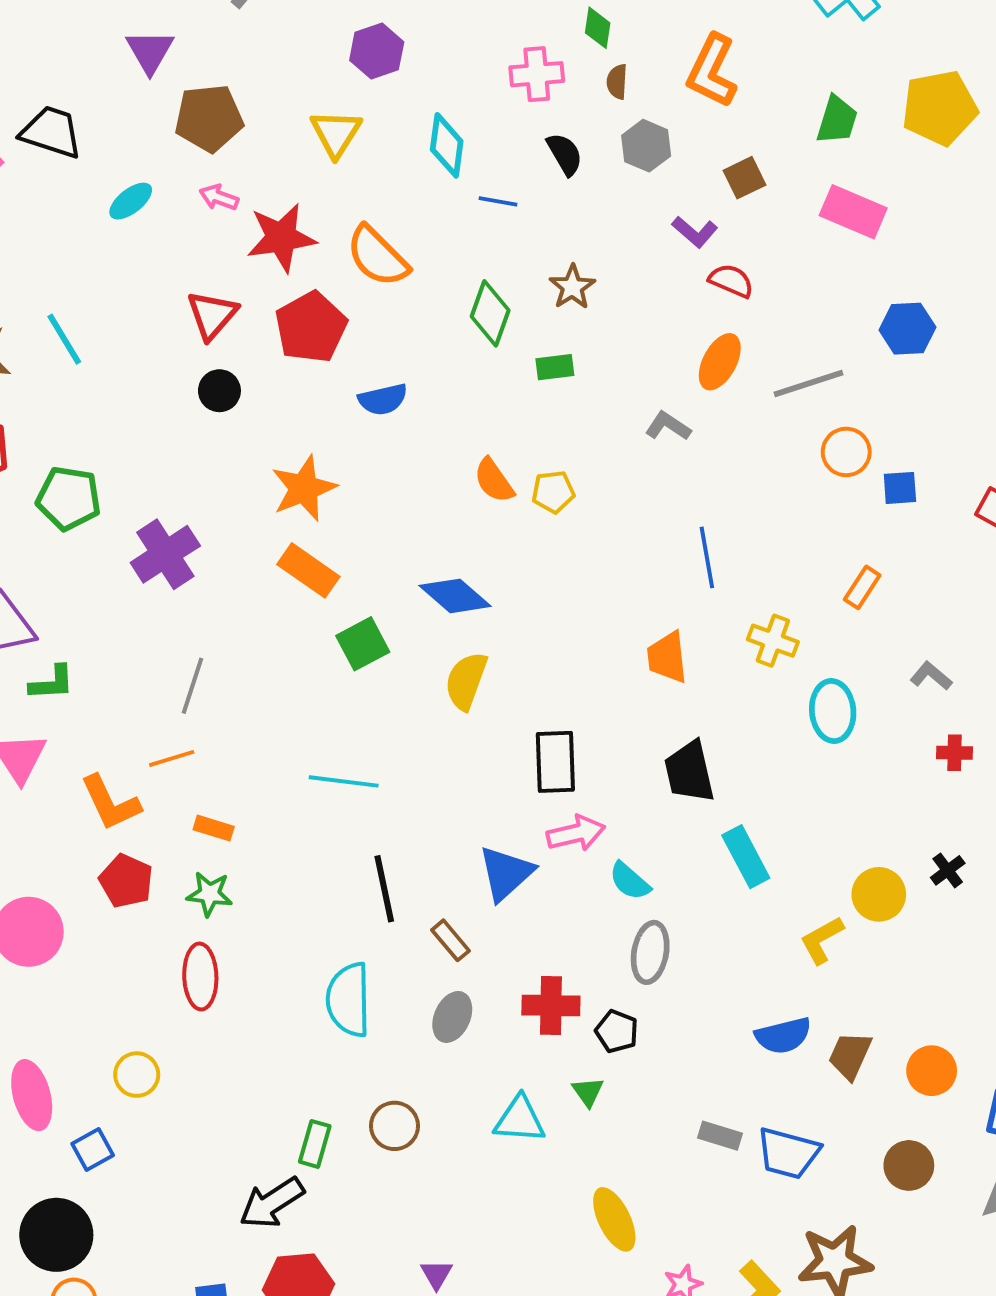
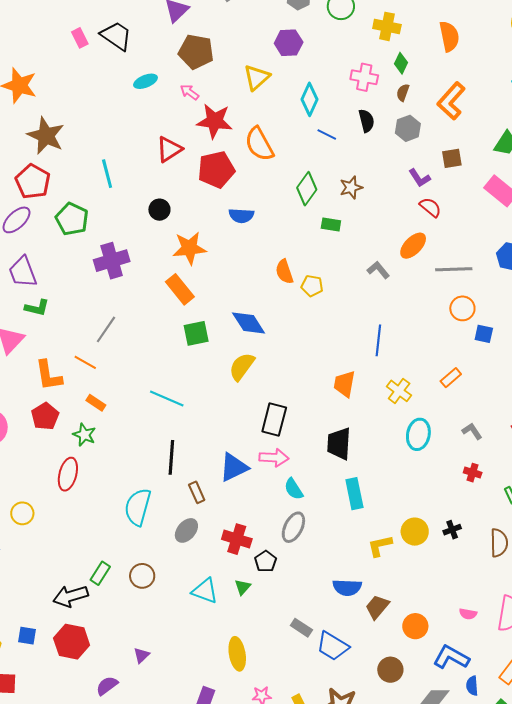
cyan line: (64, 339) -> (107, 174), moved
black circle: (219, 391) -> (159, 210), moved
orange line: (172, 758) -> (85, 362), turned 30

